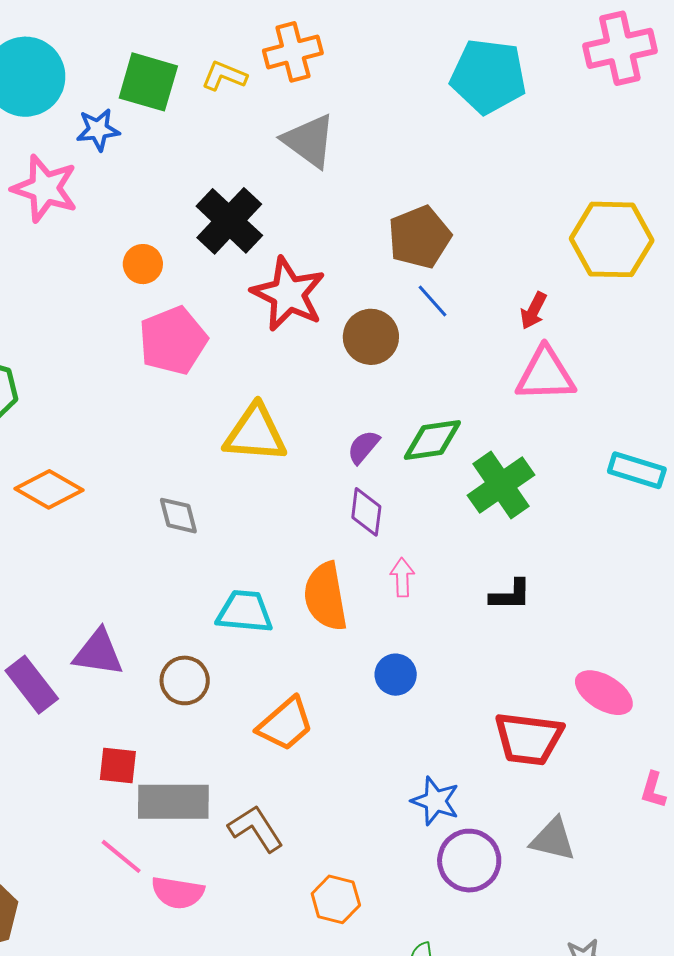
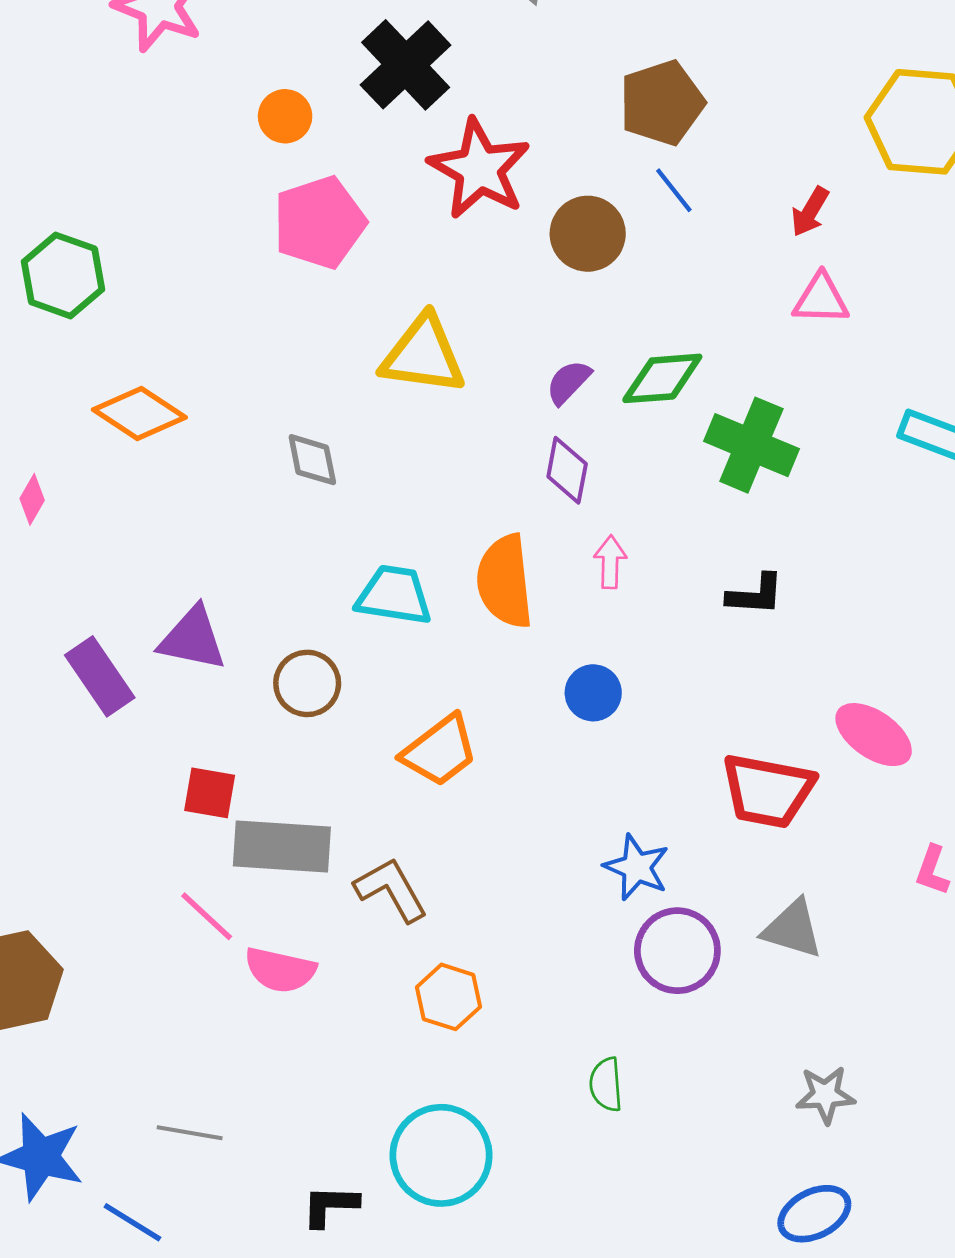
pink triangle: (545, 374) -> (821, 299), size x0.7
green cross: (501, 485) -> (751, 445), turned -36
orange hexagon: (336, 899) -> (449, 997), moved

